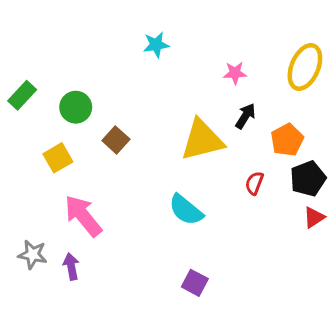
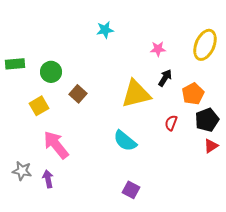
green rectangle: (22, 95) -> (15, 64), turned 42

